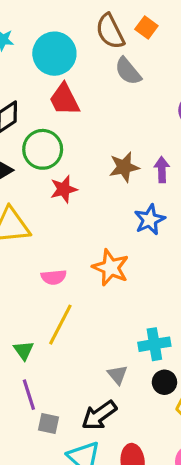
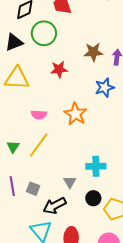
red star: (64, 189) -> (59, 69), moved
green triangle: (24, 350) -> (13, 147), moved
black circle: (164, 382) -> (93, 198), moved
gray square: (49, 423) -> (33, 189), moved

